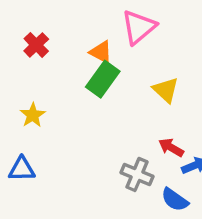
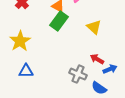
yellow star: (33, 115) -> (20, 41), size x1.5
blue triangle: (22, 169) -> (26, 71), moved

